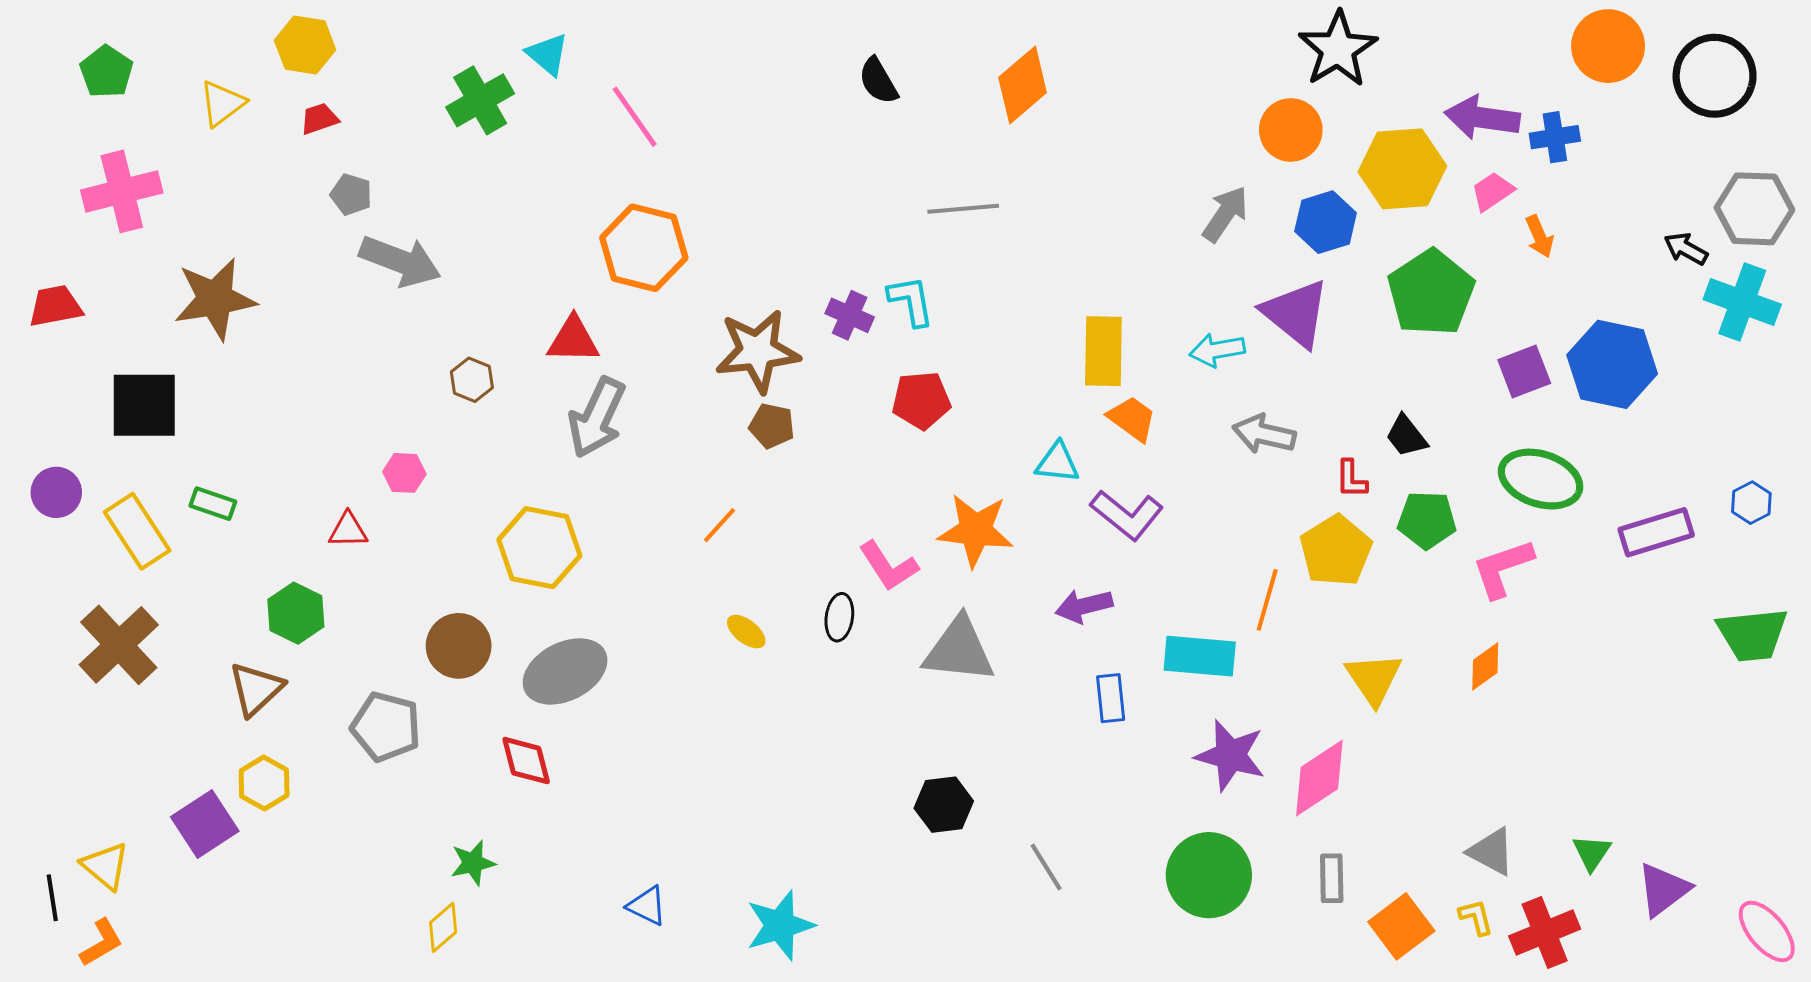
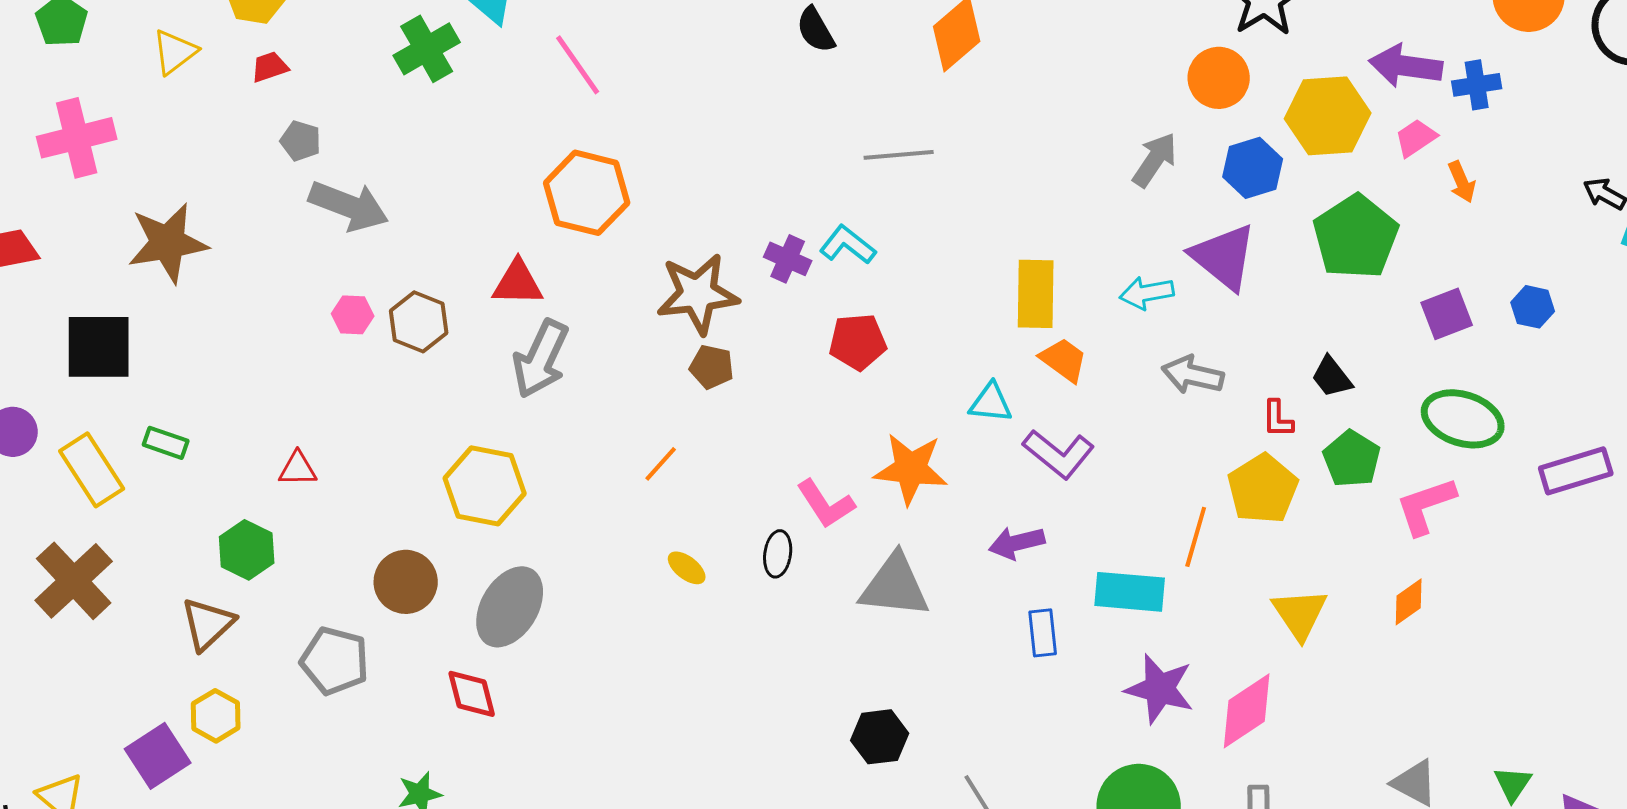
cyan L-shape: (911, 301) -> (848, 245), turned -42
blue hexagon: (1612, 364) -> (1533, 307), size x0.5
brown hexagon: (472, 380) -> (419, 322), size x1.4
pink hexagon: (404, 473) -> (353, 315), moved
green pentagon: (1427, 520) -> (1352, 459), turned 30
gray ellipse: (565, 671) -> (510, 607), turned -32

